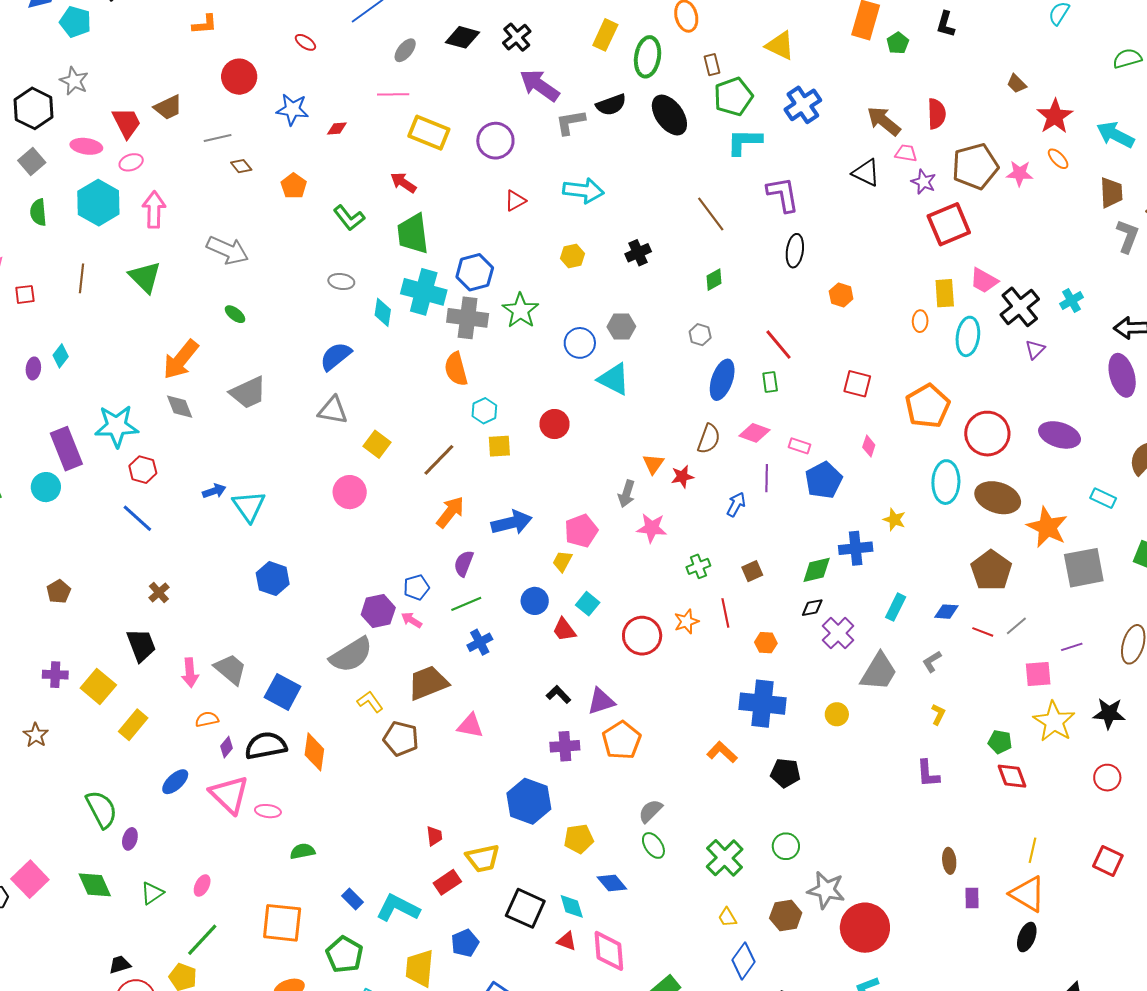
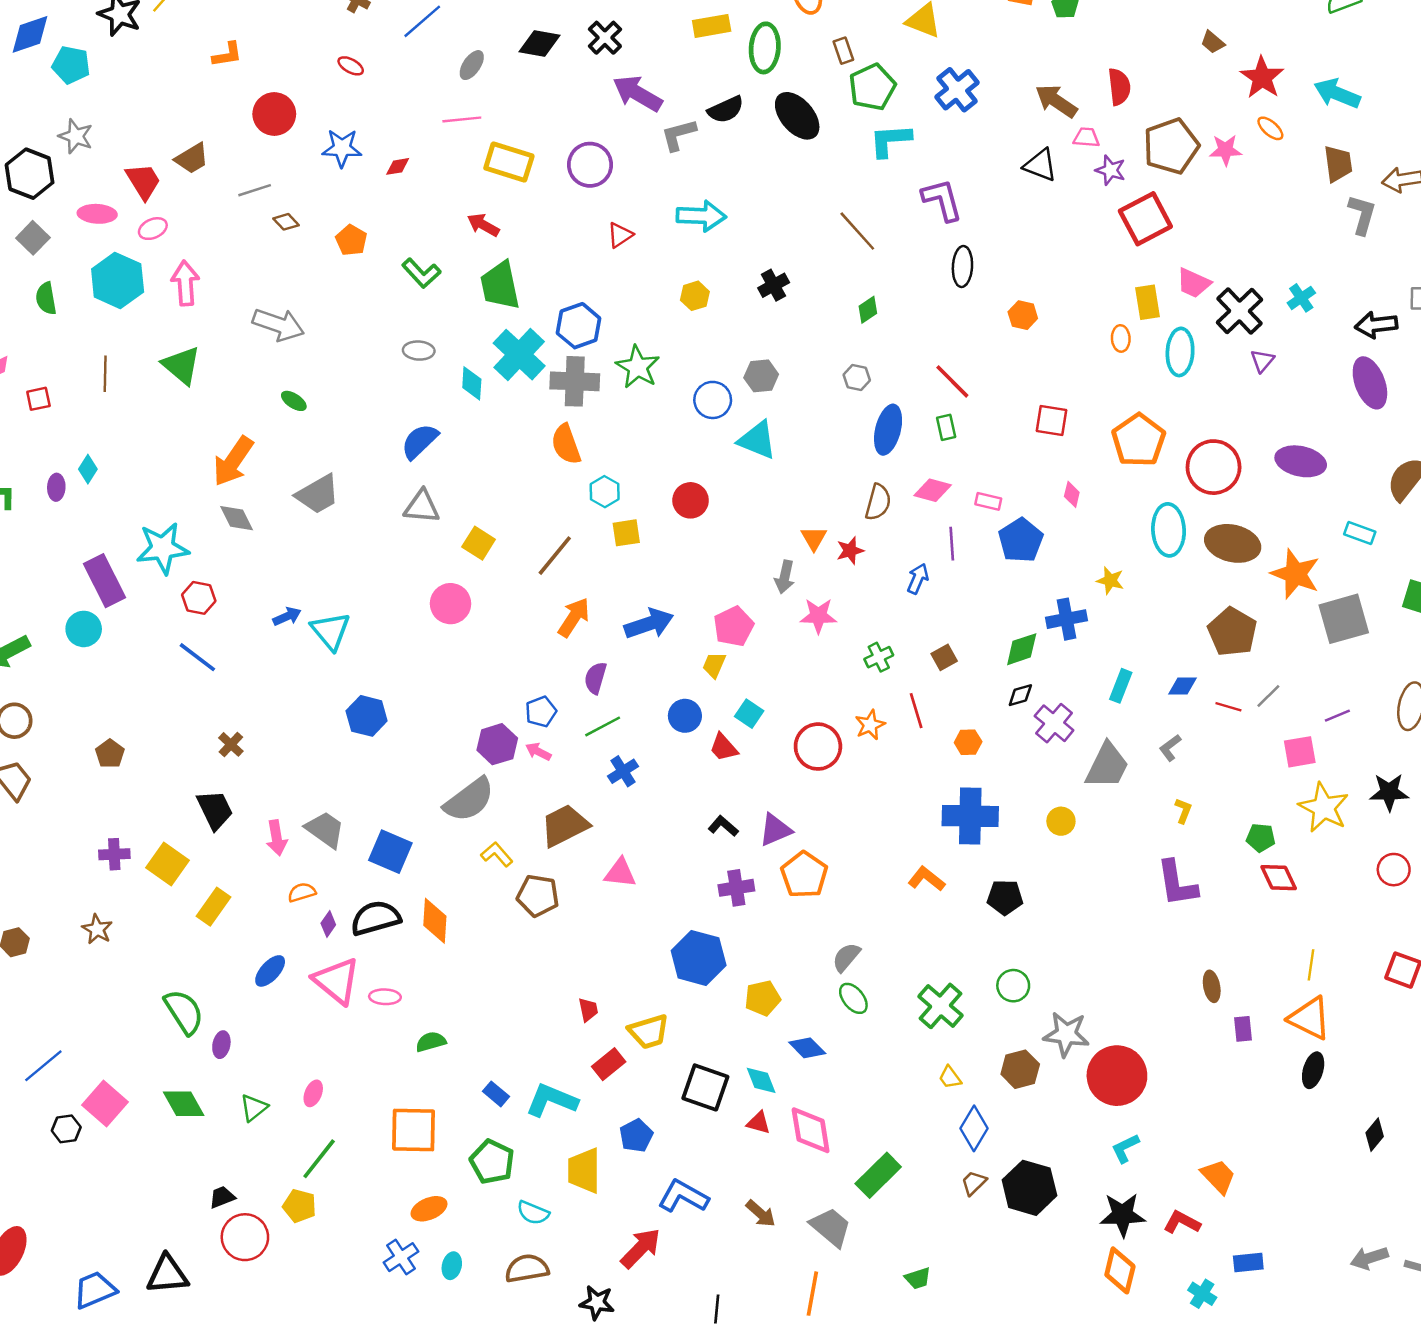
yellow rectangle: (605, 35) -> (712, 26), turned 60
cyan cross: (424, 292) -> (519, 355), turned 33
purple L-shape: (928, 774) -> (1177, 883), size x1.4

